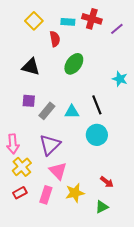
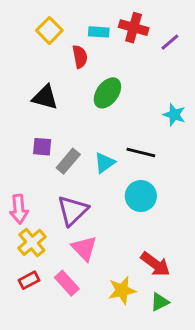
black line: (97, 105) -> (141, 152), turned -54
cyan triangle: (72, 112) -> (105, 163), turned -35
red arrow: (107, 182) -> (155, 264), size x1.5
yellow star: (75, 193) -> (122, 290), moved
pink rectangle: (46, 195) -> (67, 283), turned -60
green triangle: (102, 207) -> (160, 302), moved

